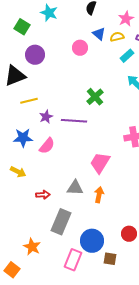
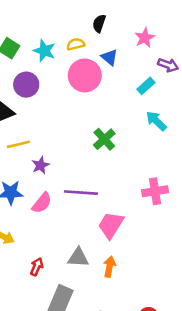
cyan star: (49, 13) -> (44, 51), moved
yellow semicircle: (117, 37) -> (76, 44), moved
pink circle: (80, 48) -> (85, 75), size x1.6
purple line: (74, 121) -> (81, 193), moved
red arrow: (43, 195) -> (37, 267), turned -64

